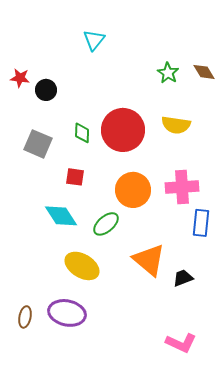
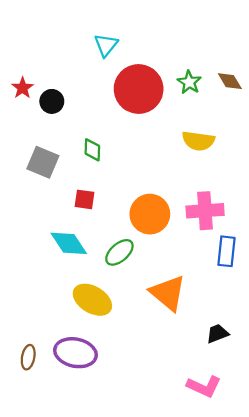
red star: (20, 78) -> (23, 88), turned 30
red circle: (123, 130) -> (139, 89), moved
black trapezoid: (183, 278) -> (217, 334), moved

